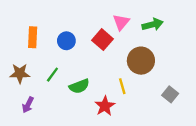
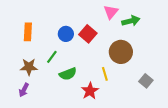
pink triangle: (121, 22) -> (111, 12), moved
blue circle: (66, 41) -> (66, 34), moved
brown star: (20, 73) -> (29, 67), moved
green line: (52, 75) -> (52, 57), moved

